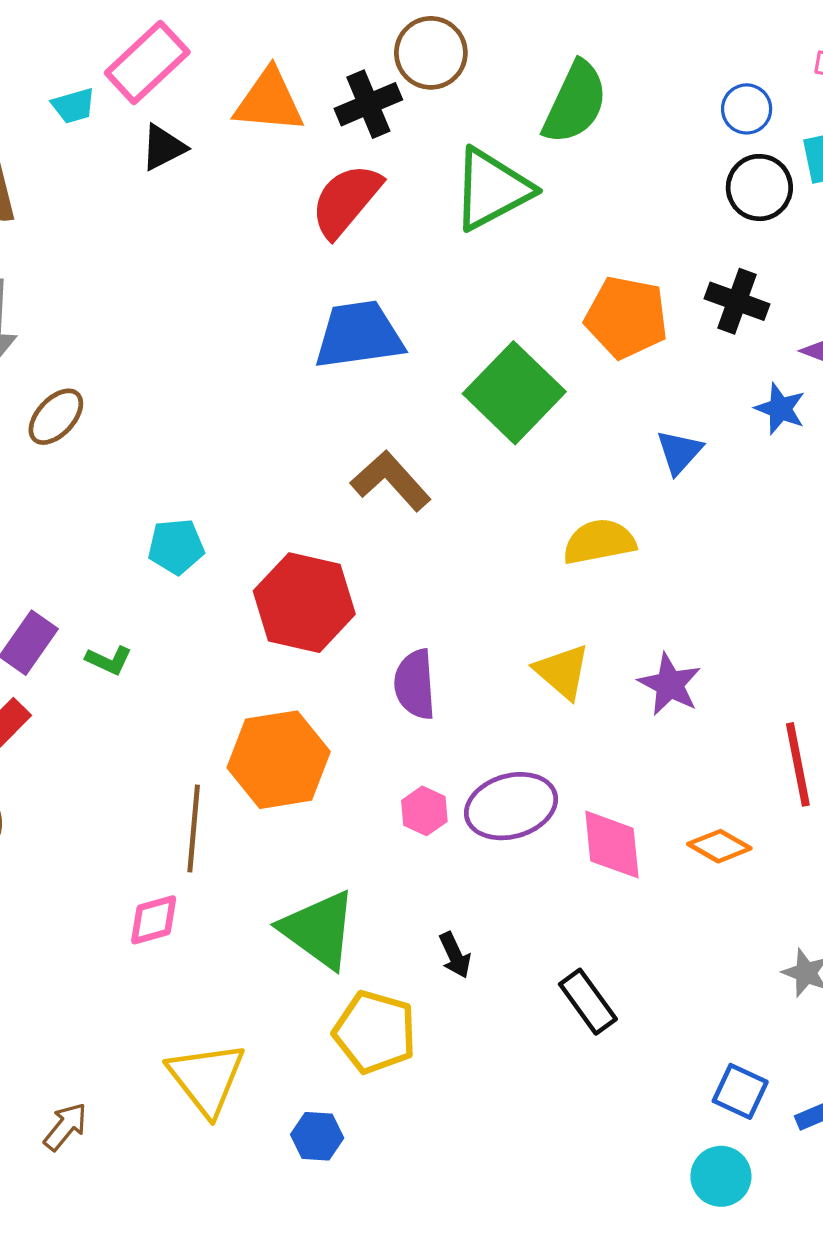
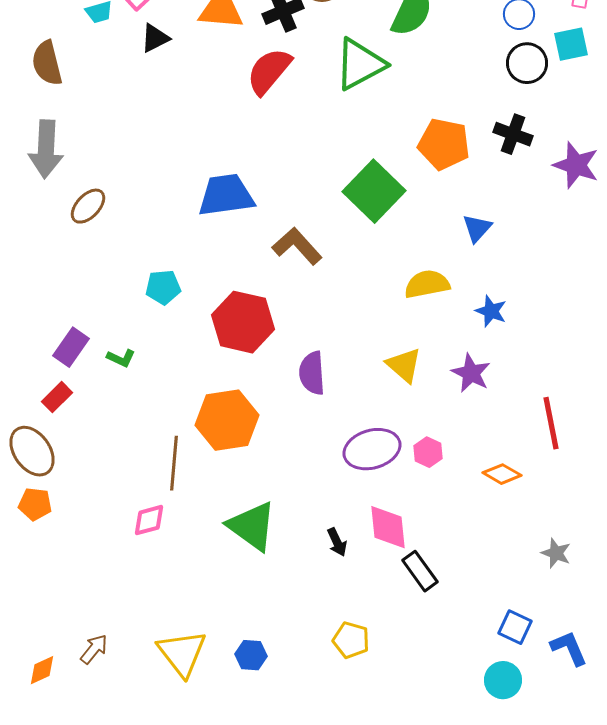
blue trapezoid: (359, 335) -> (226, 195), moved
blue star: (780, 409) -> (491, 311), moved
pink hexagon: (424, 811) -> (428, 452), moved
pink diamond: (612, 845) -> (388, 527), moved
yellow pentagon: (375, 1032) -> (351, 640), moved, size x0.7
yellow triangle: (207, 1079) -> (182, 653), moved

